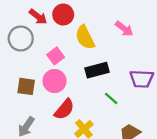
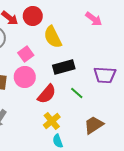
pink arrow: (124, 29) -> (94, 19), moved
red semicircle: (64, 109) -> (47, 94), moved

